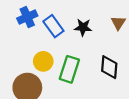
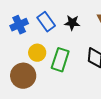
blue cross: (27, 17) -> (19, 25), moved

